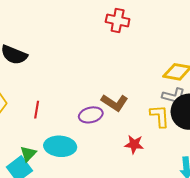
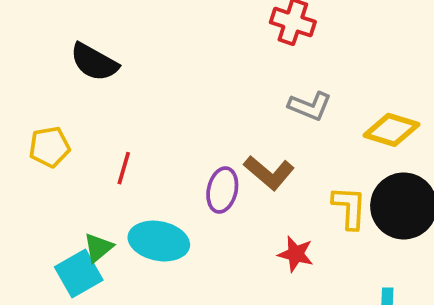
gray L-shape: (174, 96) -> (310, 106), moved
purple ellipse: (91, 115) -> (222, 190), turned -70

